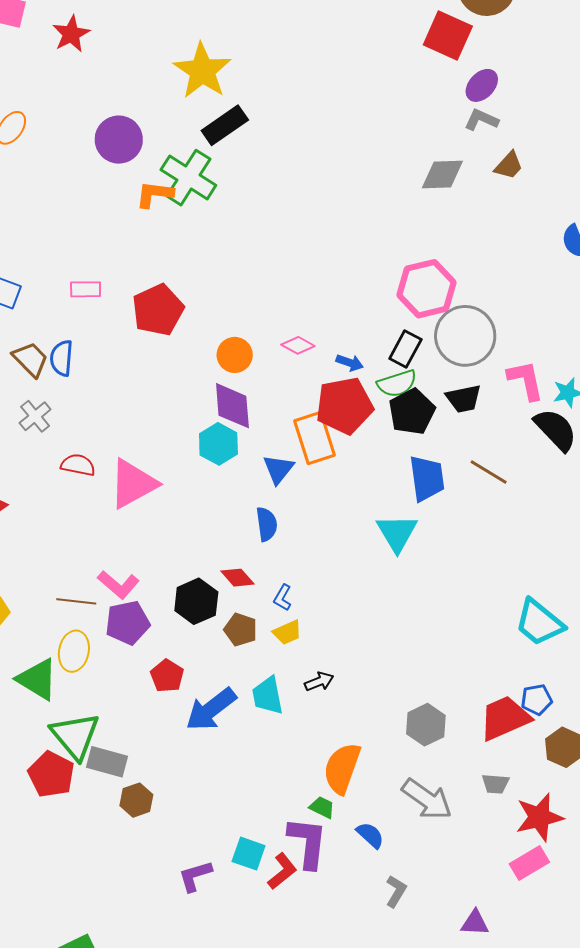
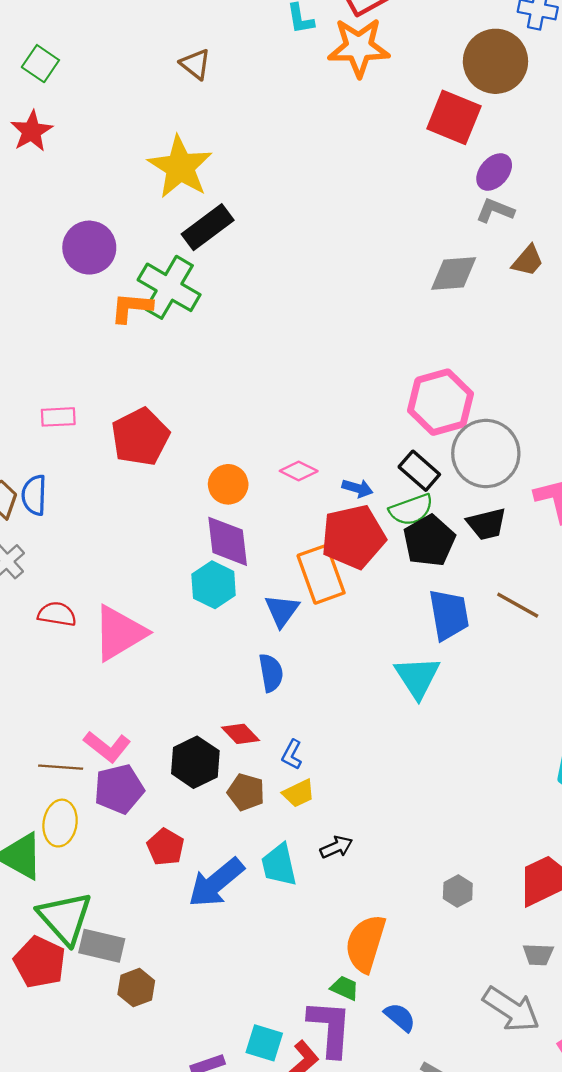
black rectangle: (405, 349) -> (419, 471), turned -75
gray hexagon: (426, 725) -> (458, 891), size x0.7
gray arrow: (427, 799) -> (511, 1009), moved

